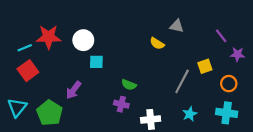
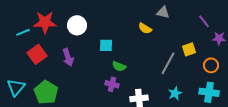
cyan square: (96, 62) -> (106, 45), moved
red square: (28, 71) -> (37, 54), moved
purple arrow: (74, 90) -> (68, 57), moved, turned -54

